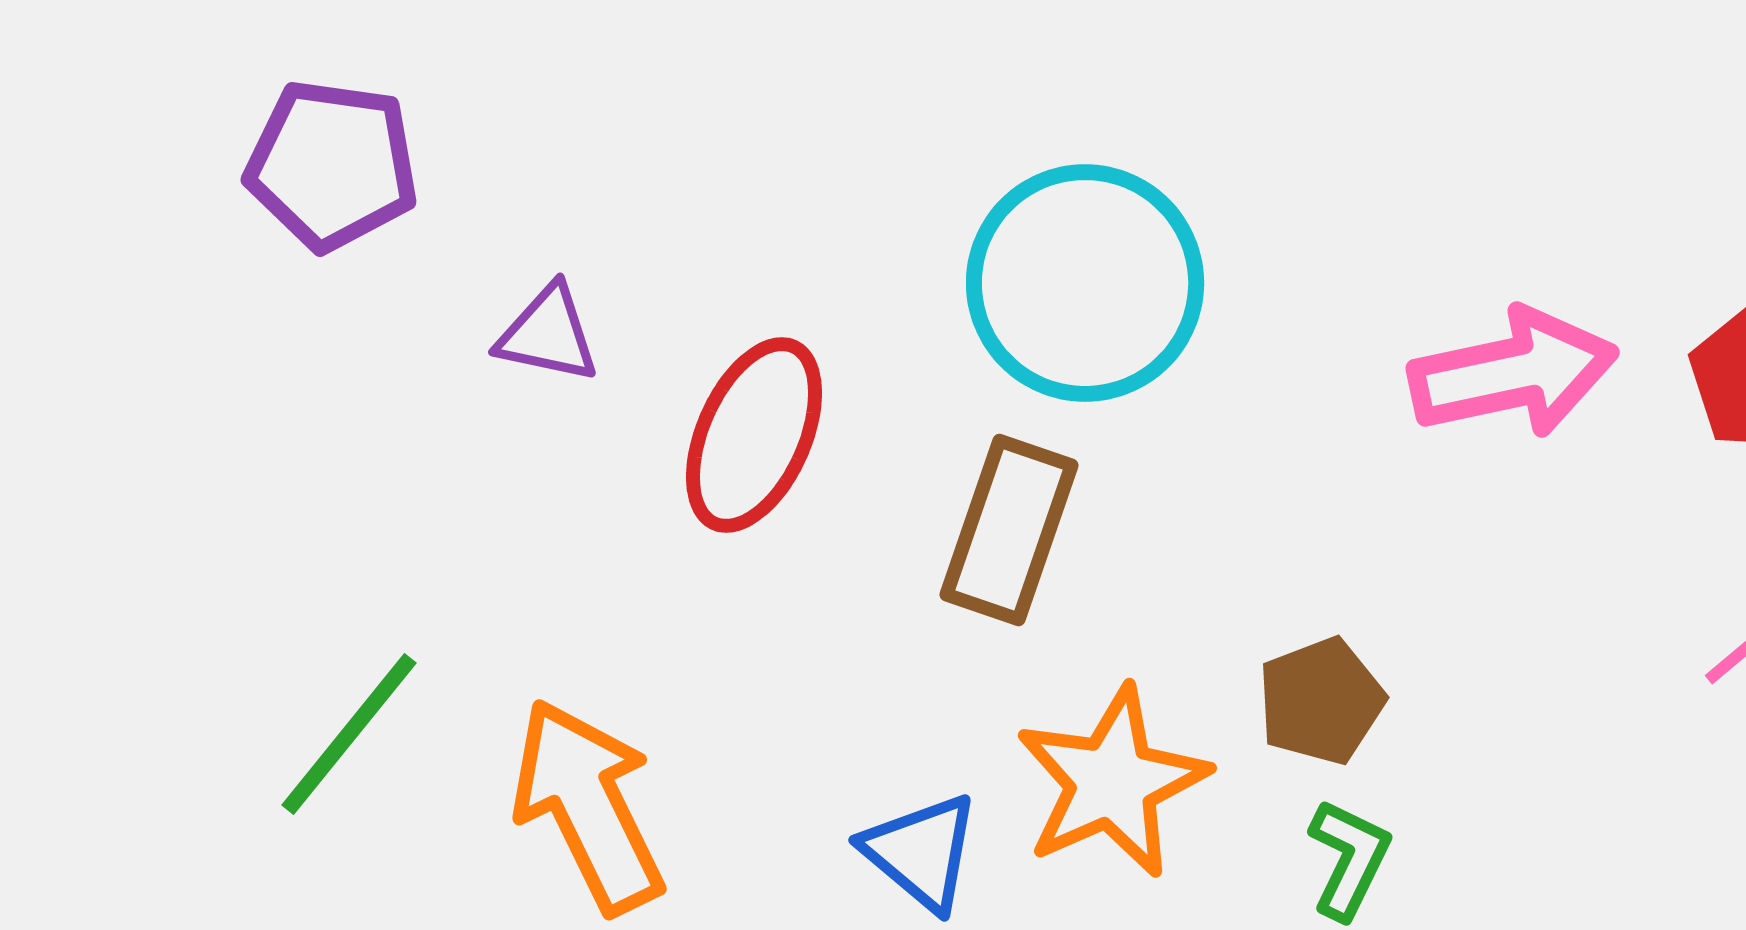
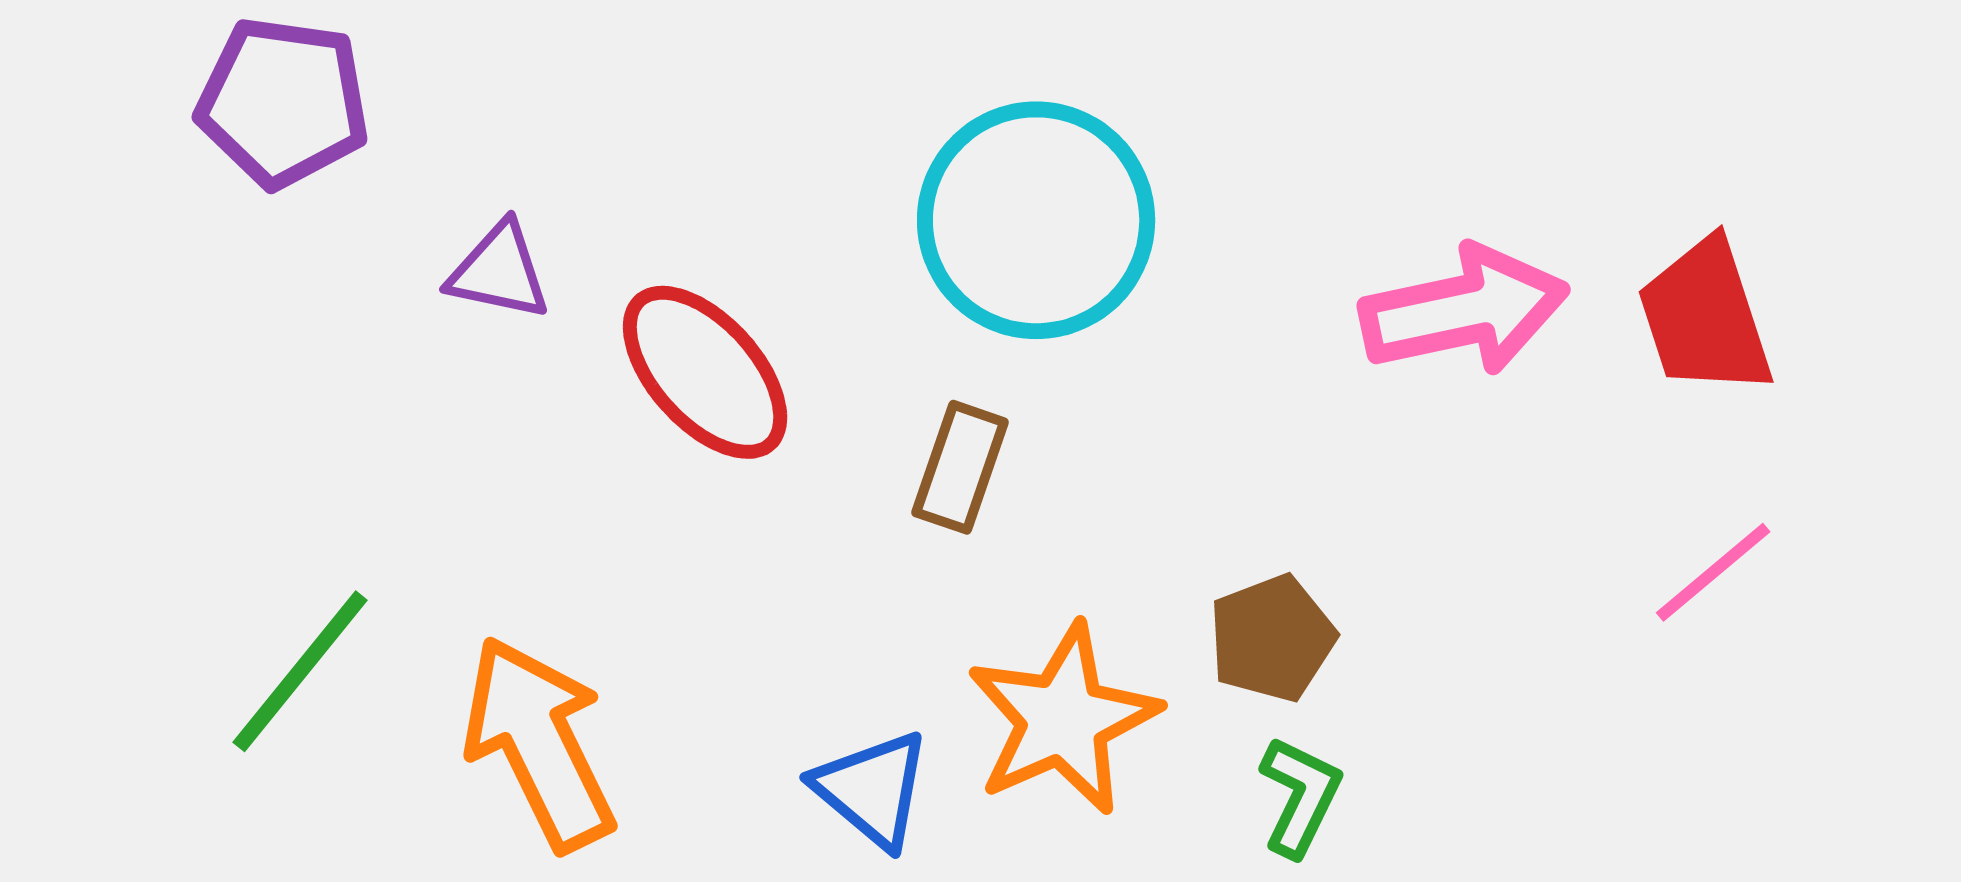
red ellipse: (754, 435) -> (705, 372), turned -66
brown rectangle: (1009, 530) -> (960, 467), size x0.7

